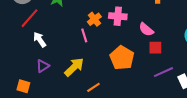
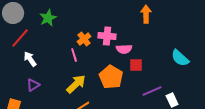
pink semicircle: (146, 29) -> (124, 49), moved, turned -42
red square: (155, 48) -> (136, 65), moved
yellow arrow: (74, 67) -> (76, 84), moved

